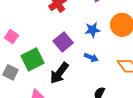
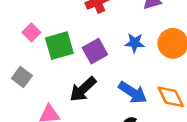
blue arrow: (91, 57) -> (133, 93), moved, size x1.6
green square: (33, 59) -> (59, 46), moved

